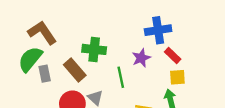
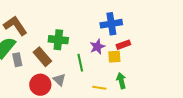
red rectangle: (173, 56) -> (123, 45), turned -64
yellow square: (177, 77) -> (114, 57), moved

